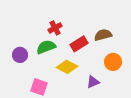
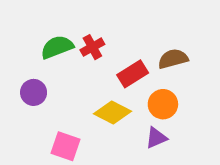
green semicircle: (46, 47) -> (57, 47), moved
orange circle: (113, 62) -> (163, 104), moved

